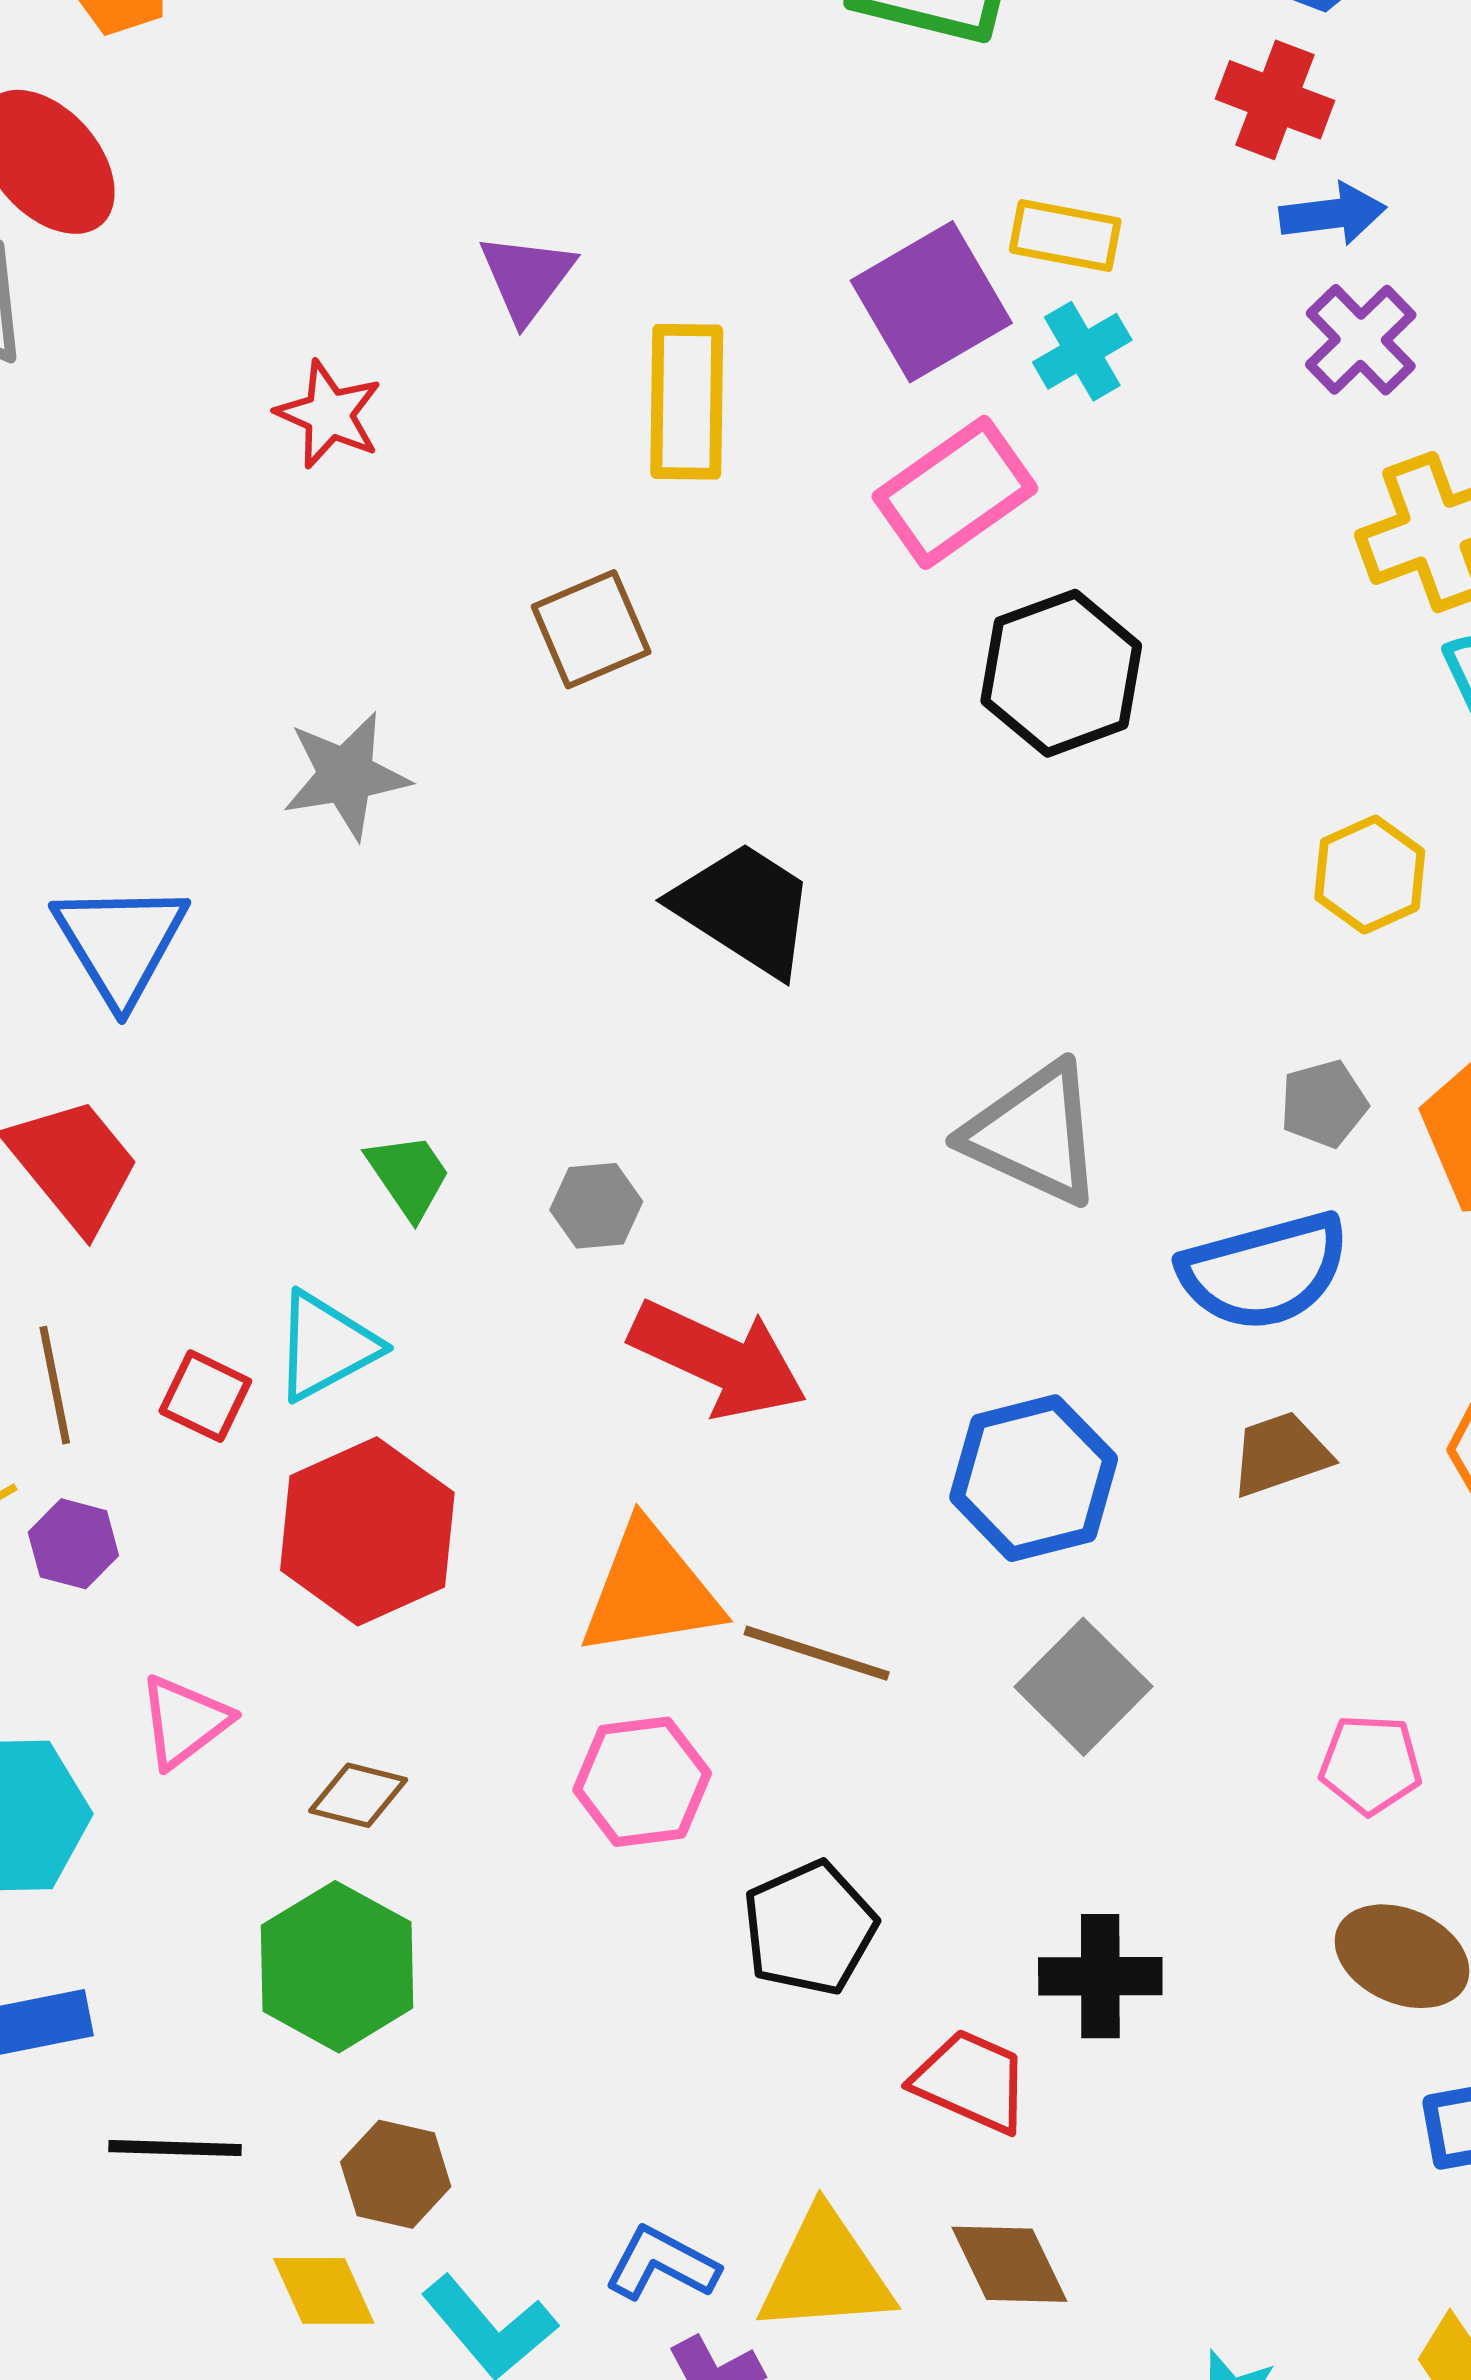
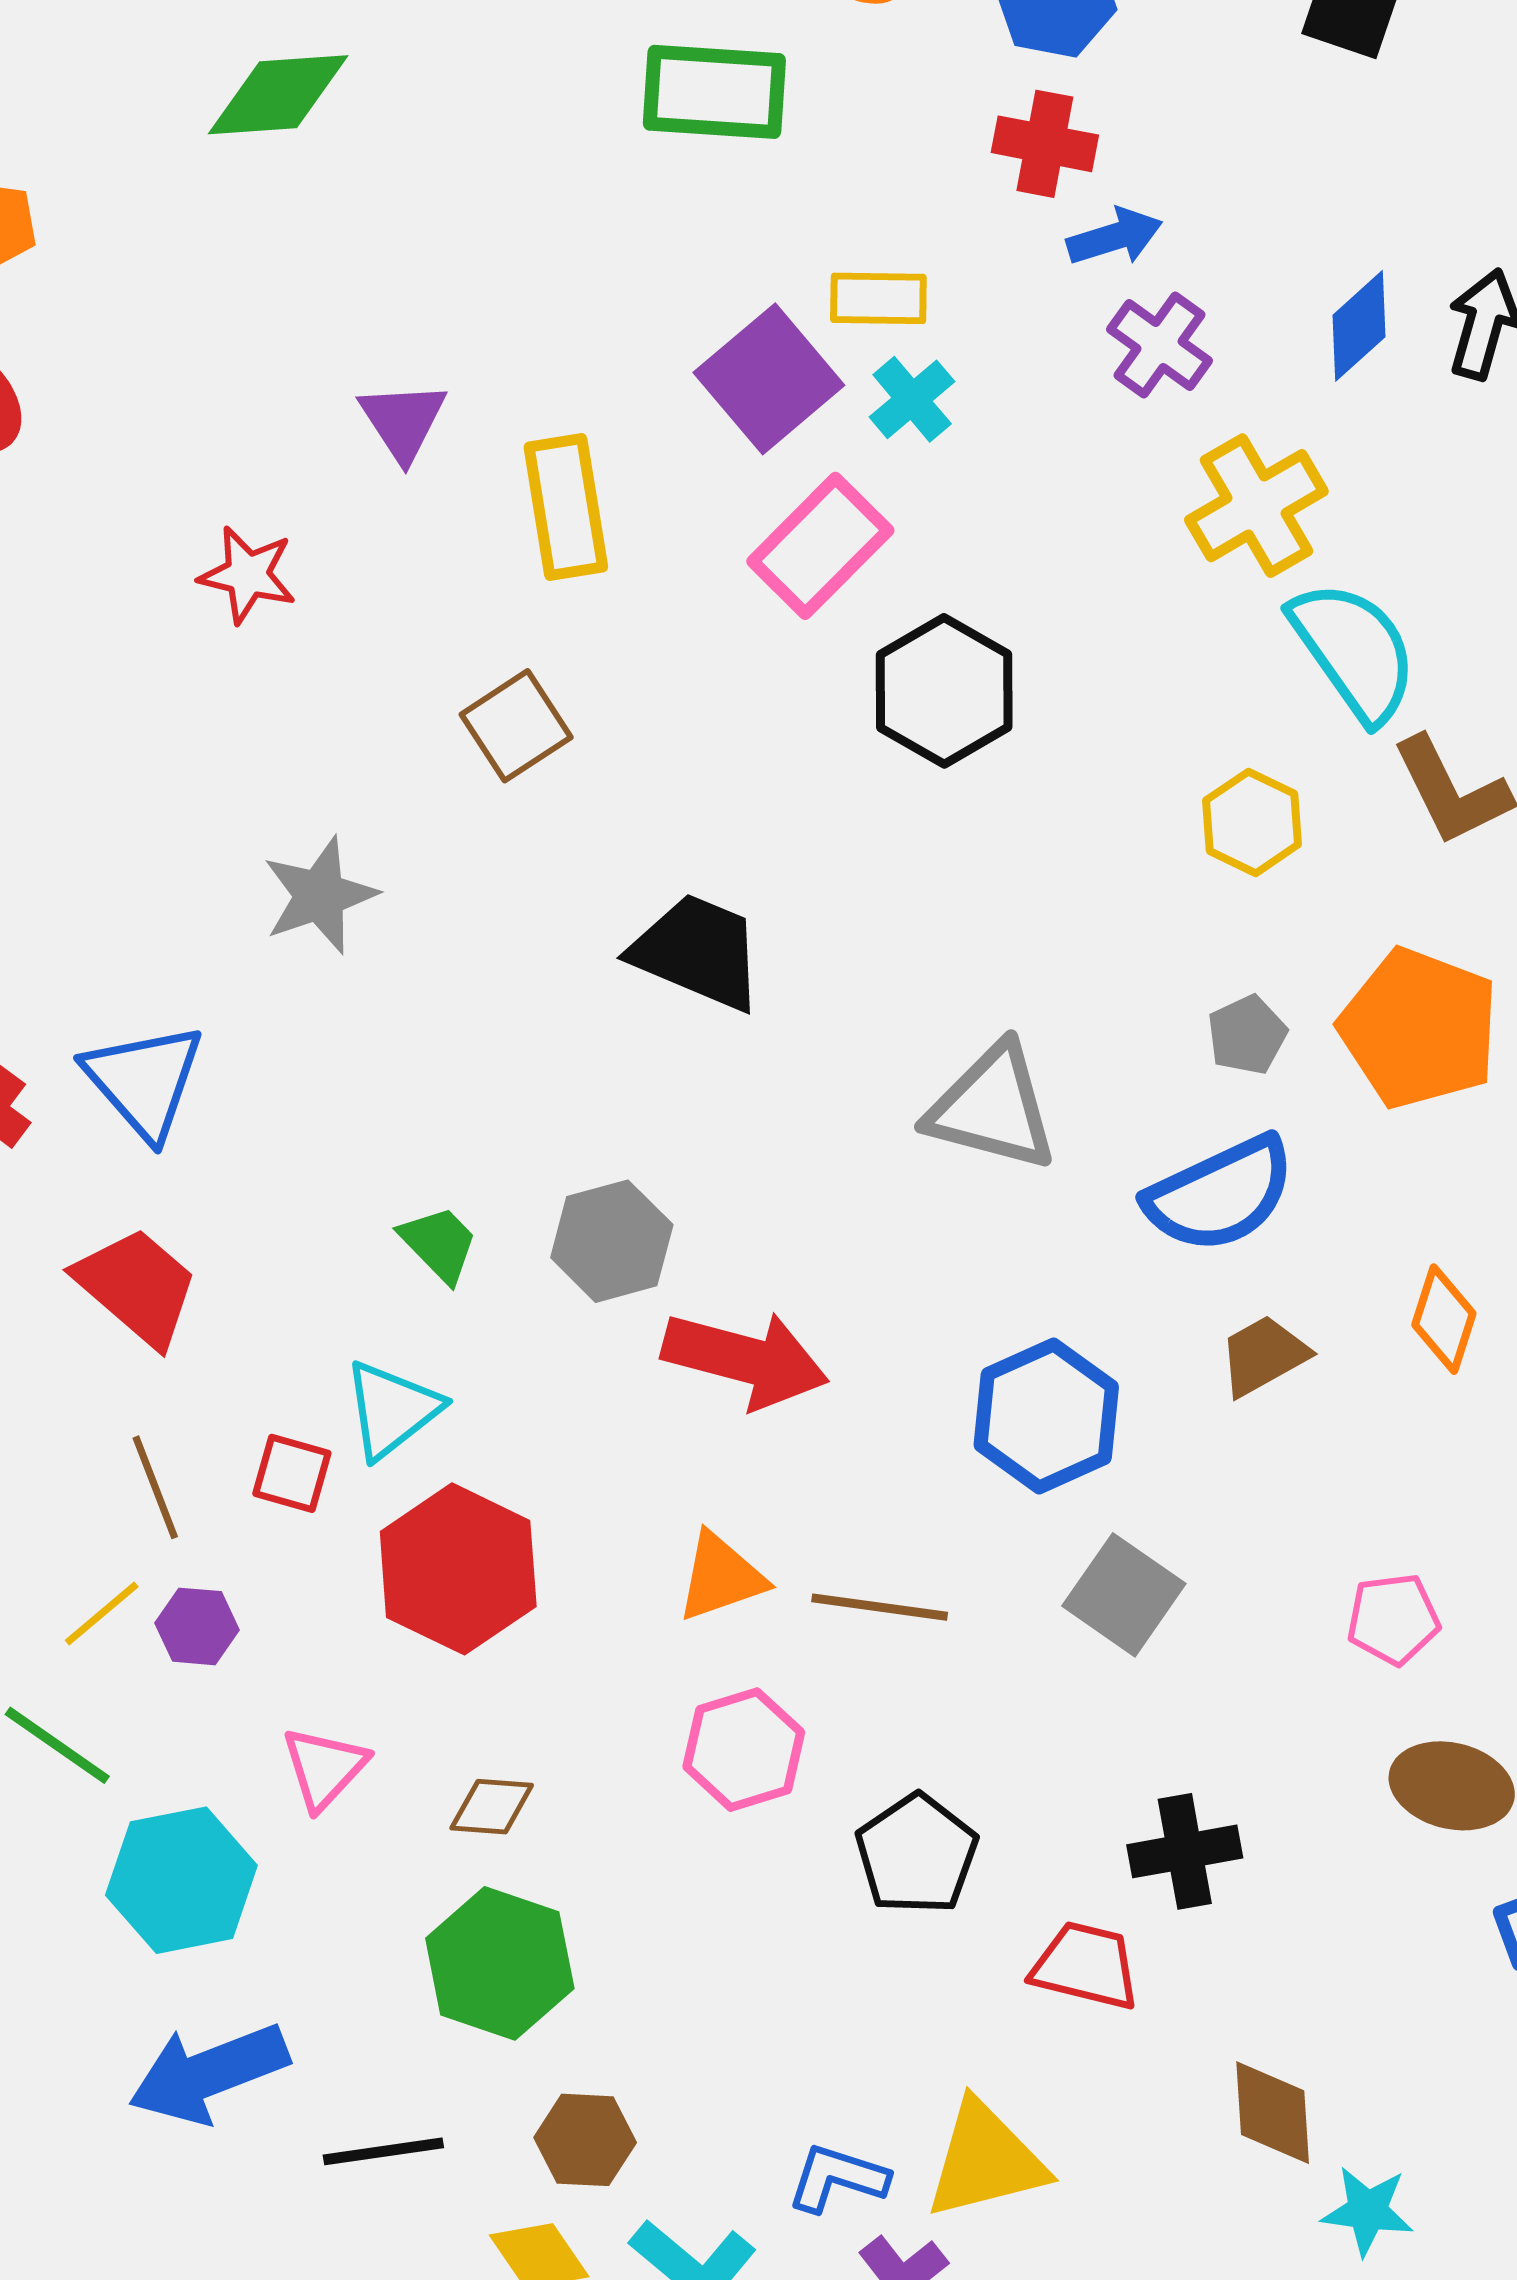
gray hexagon: (596, 1206) -> (612, 1241), size x1.5
orange triangle: (650, 1590) -> (721, 1577), size x0.7
brown diamond: (1009, 2264) -> (1273, 2113), moved, turned 32

